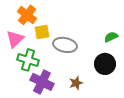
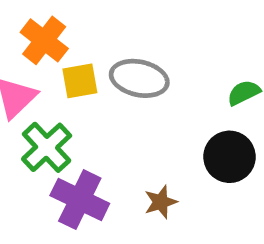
gray ellipse: (65, 45) -> (139, 78), moved
green cross: (28, 60) -> (47, 147), turned 30

